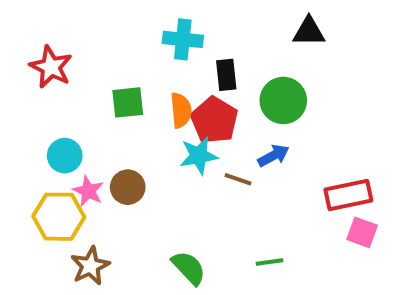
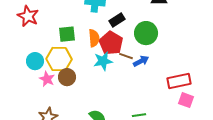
black rectangle: (226, 75) -> (117, 20), turned 63
brown line: (238, 179) -> (126, 56), moved
yellow hexagon: (59, 217) -> (59, 59), moved

